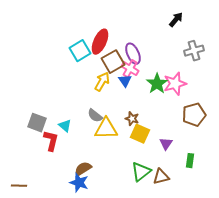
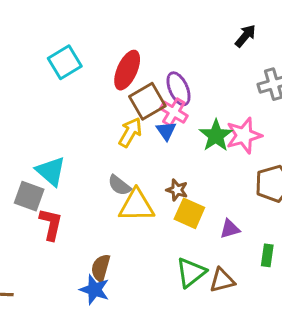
cyan square: (80, 51) -> (65, 62), moved
cyan triangle: (65, 126) -> (51, 171), moved, size x1.5
purple triangle: (166, 144) -> (230, 229), turned 40
brown semicircle: (83, 169) -> (101, 268), turned -42

